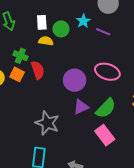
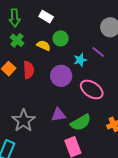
cyan star: (83, 21) -> (80, 60), moved
white rectangle: (42, 22) -> (46, 17), moved, turned -72
green cross: (20, 56) -> (17, 40), moved
purple circle: (75, 80) -> (61, 76), moved

